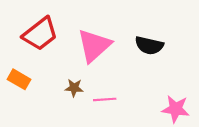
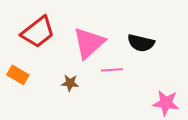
pink line: (105, 99) -> (112, 70), moved

